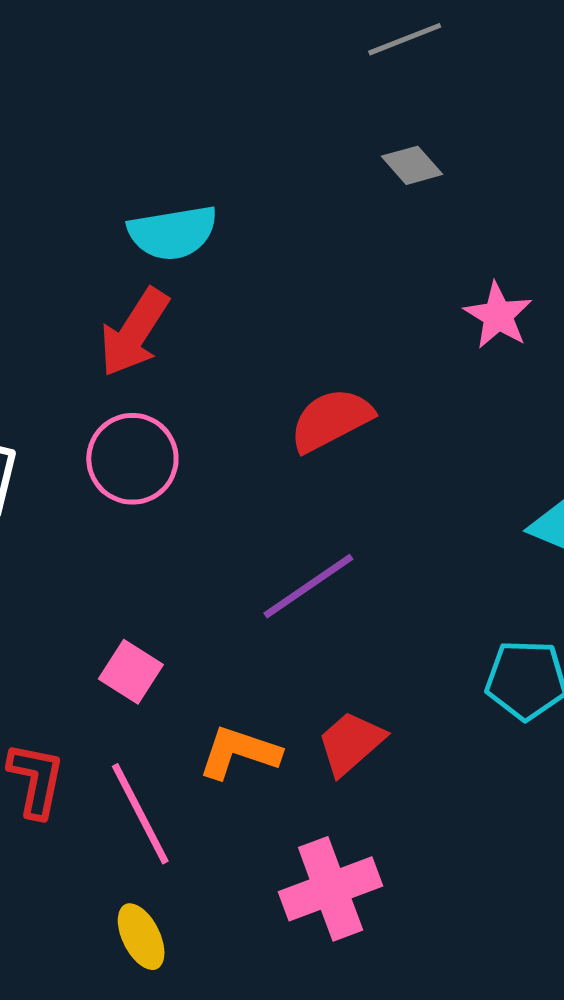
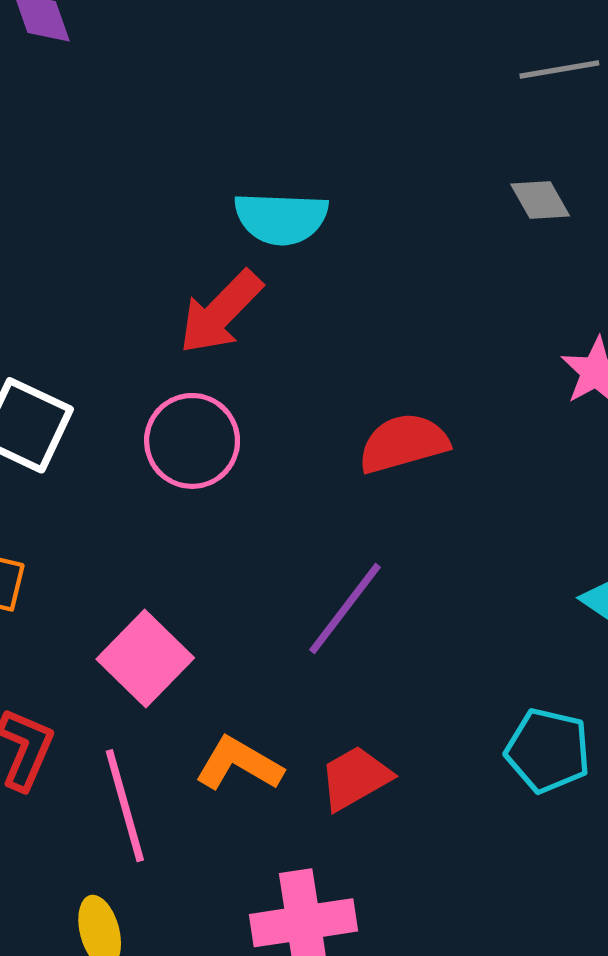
purple line: (308, 586) -> (345, 608), turned -30
pink square: (131, 672) -> (145, 658), size x1.4

